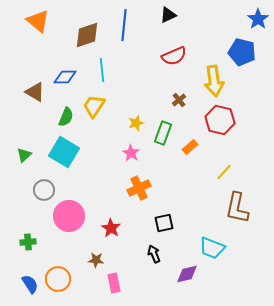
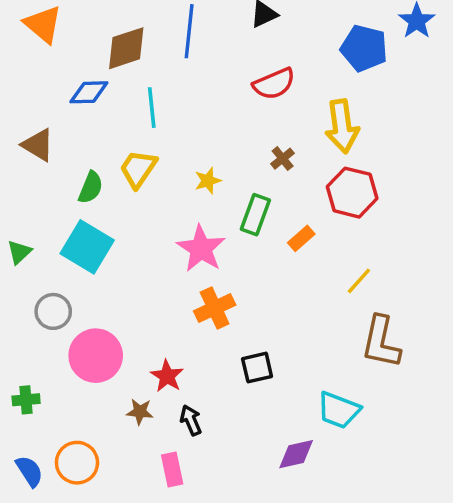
blue pentagon: (242, 52) -> (364, 48), moved
blue diamond: (65, 77) -> (89, 92), moved
yellow star: (136, 123) -> (208, 181), moved
pink star: (131, 153) -> (201, 249), size x1.6
black arrow: (154, 254) -> (191, 420), moved
brown star: (96, 260) -> (140, 412), moved

